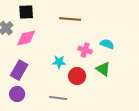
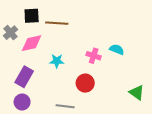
brown line: (70, 19) -> (57, 23), moved
cyan star: (59, 62) -> (57, 61), moved
green triangle: (103, 69) -> (137, 93), moved

